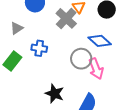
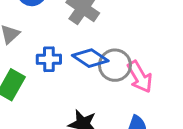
blue diamond: (100, 41) -> (90, 58), moved

